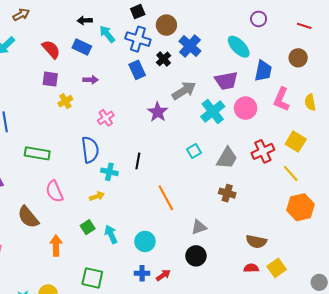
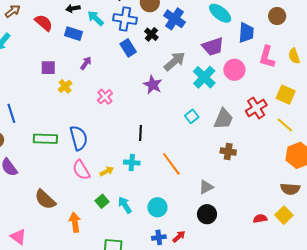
red semicircle: (51, 49) -> (44, 23), moved
purple arrow: (91, 80) -> (86, 63), turned -48
blue semicircle: (90, 150) -> (79, 138), moved
cyan cross: (109, 172) -> (132, 163), moved
pink semicircle: (54, 191) -> (81, 170), moved
brown semicircle: (256, 242) -> (290, 189), moved

